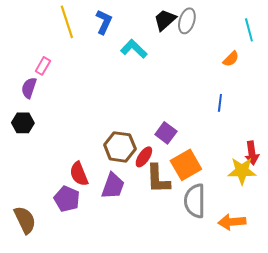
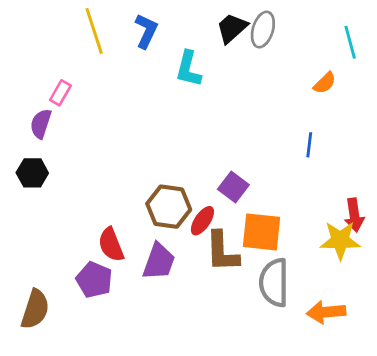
cyan L-shape: (134, 49) -> (188, 69), turned -120
orange square: (186, 165) -> (261, 232), turned 36
brown semicircle: (25, 220) -> (35, 309), turned 44

